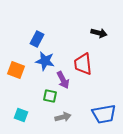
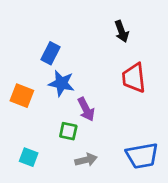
black arrow: (99, 33) -> (122, 31), moved, turned 56
red trapezoid: (83, 64) -> (134, 78), moved

